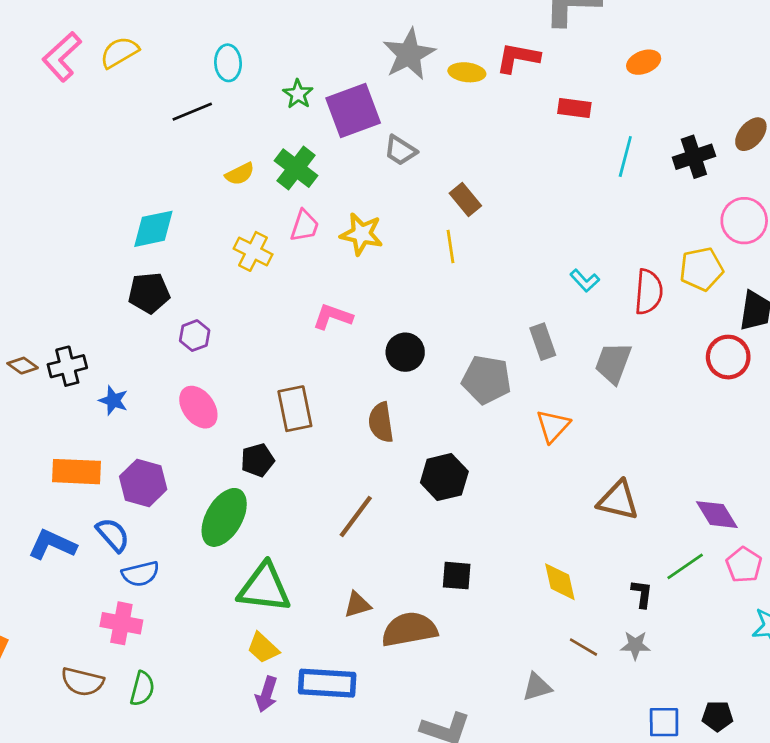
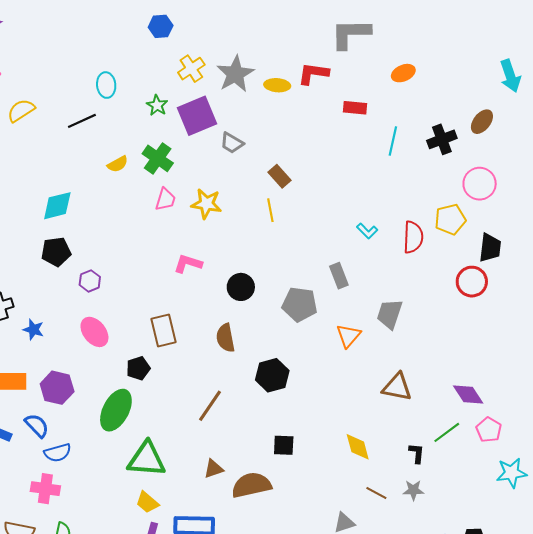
yellow semicircle: (119, 52) -> (21, 110), moved
yellow cross: (253, 251) -> (191, 69), moved, turned 32
gray trapezoid: (613, 363) -> (390, 314), moved

